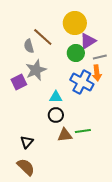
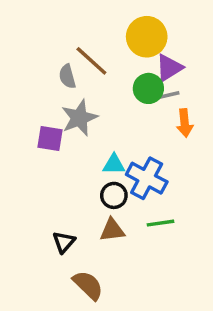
gray line: (100, 57) -> (167, 95), moved
purple square: (19, 82) -> (50, 139), turned 35
blue cross: (82, 82) -> (147, 178), moved
brown triangle: (65, 135) -> (112, 230), moved
brown semicircle: (26, 167) -> (88, 285), moved

